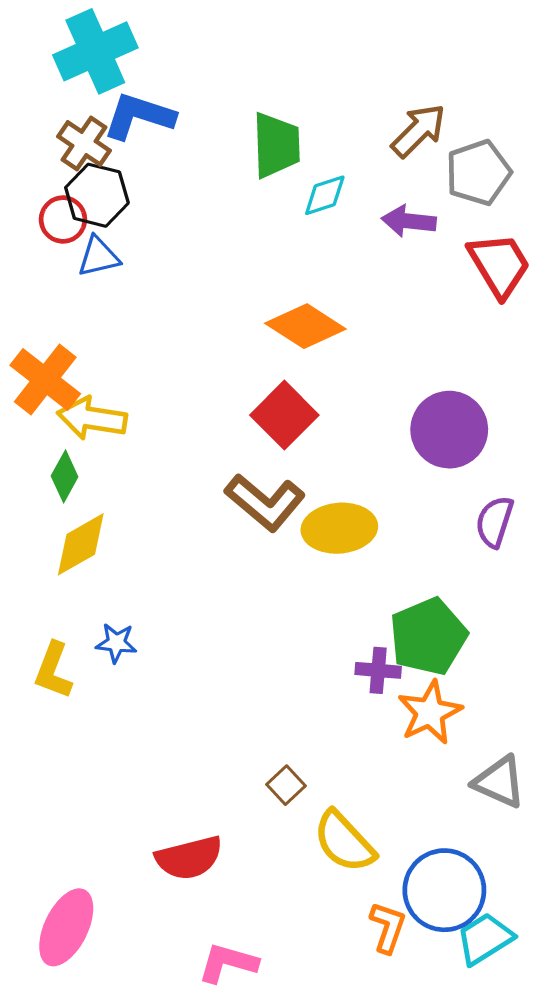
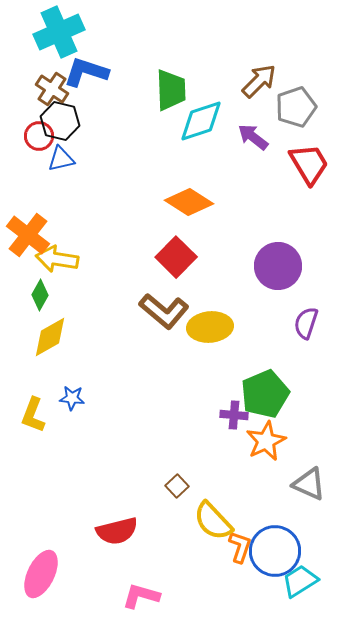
cyan diamond: (325, 195) -> (201, 121), size x1.6
purple arrow: (409, 221) -> (253, 137), turned 32
orange L-shape: (388, 927) -> (240, 547), moved

